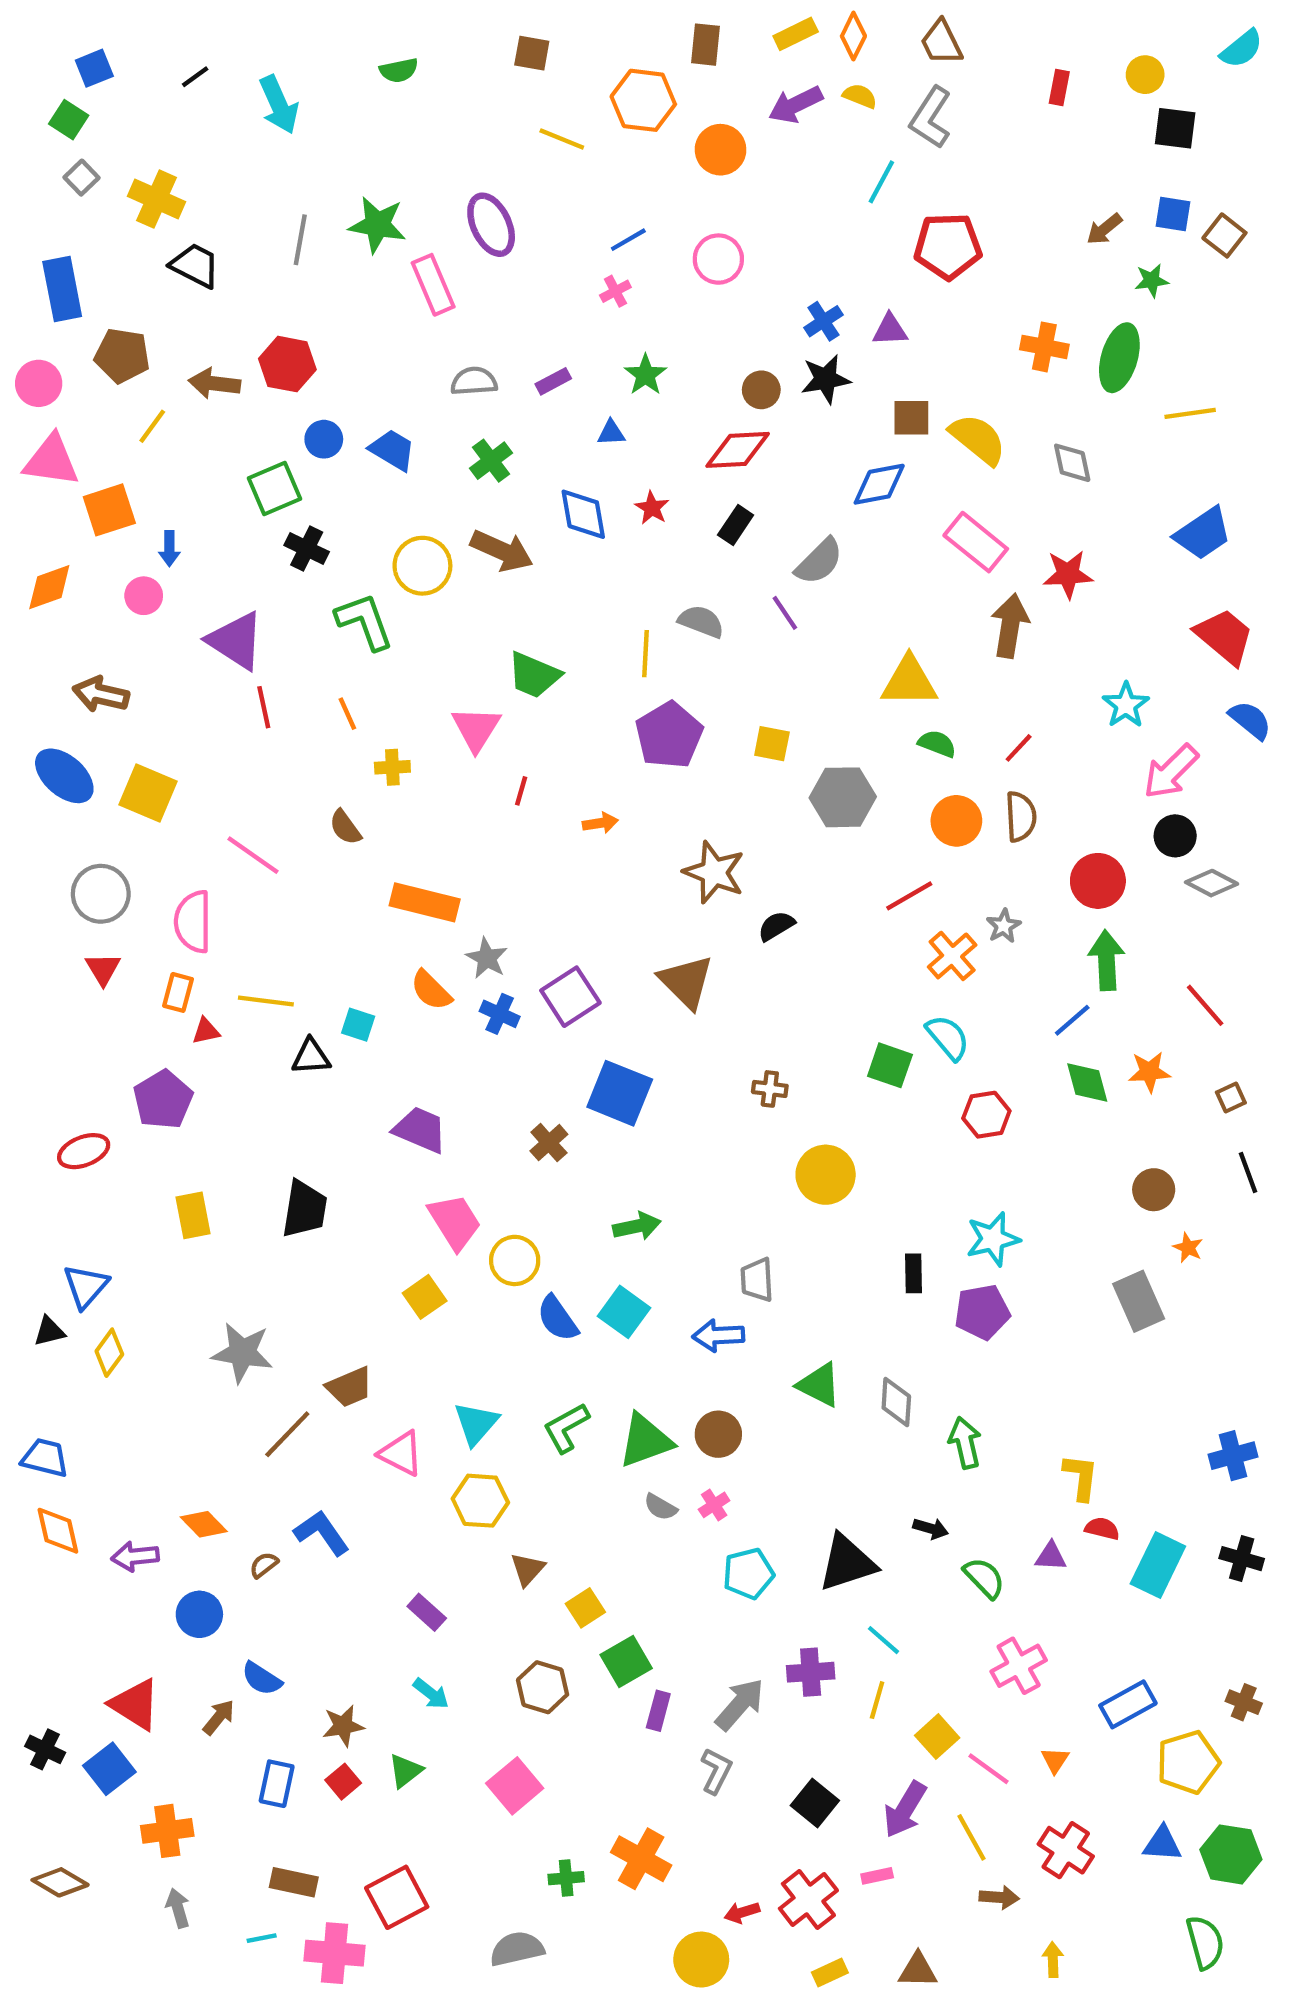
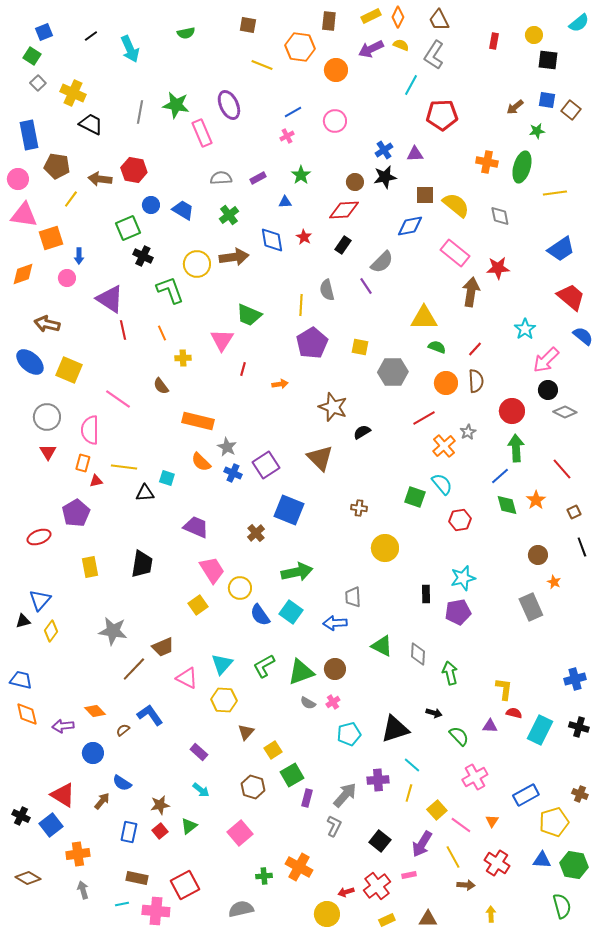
brown arrow: (502, 551) -> (234, 257), turned -32
gray semicircle: (701, 621) -> (327, 290), turned -125
orange star: (1149, 1072) -> (536, 500), turned -30
green arrow: (637, 1226) -> (297, 572), size x1.4

